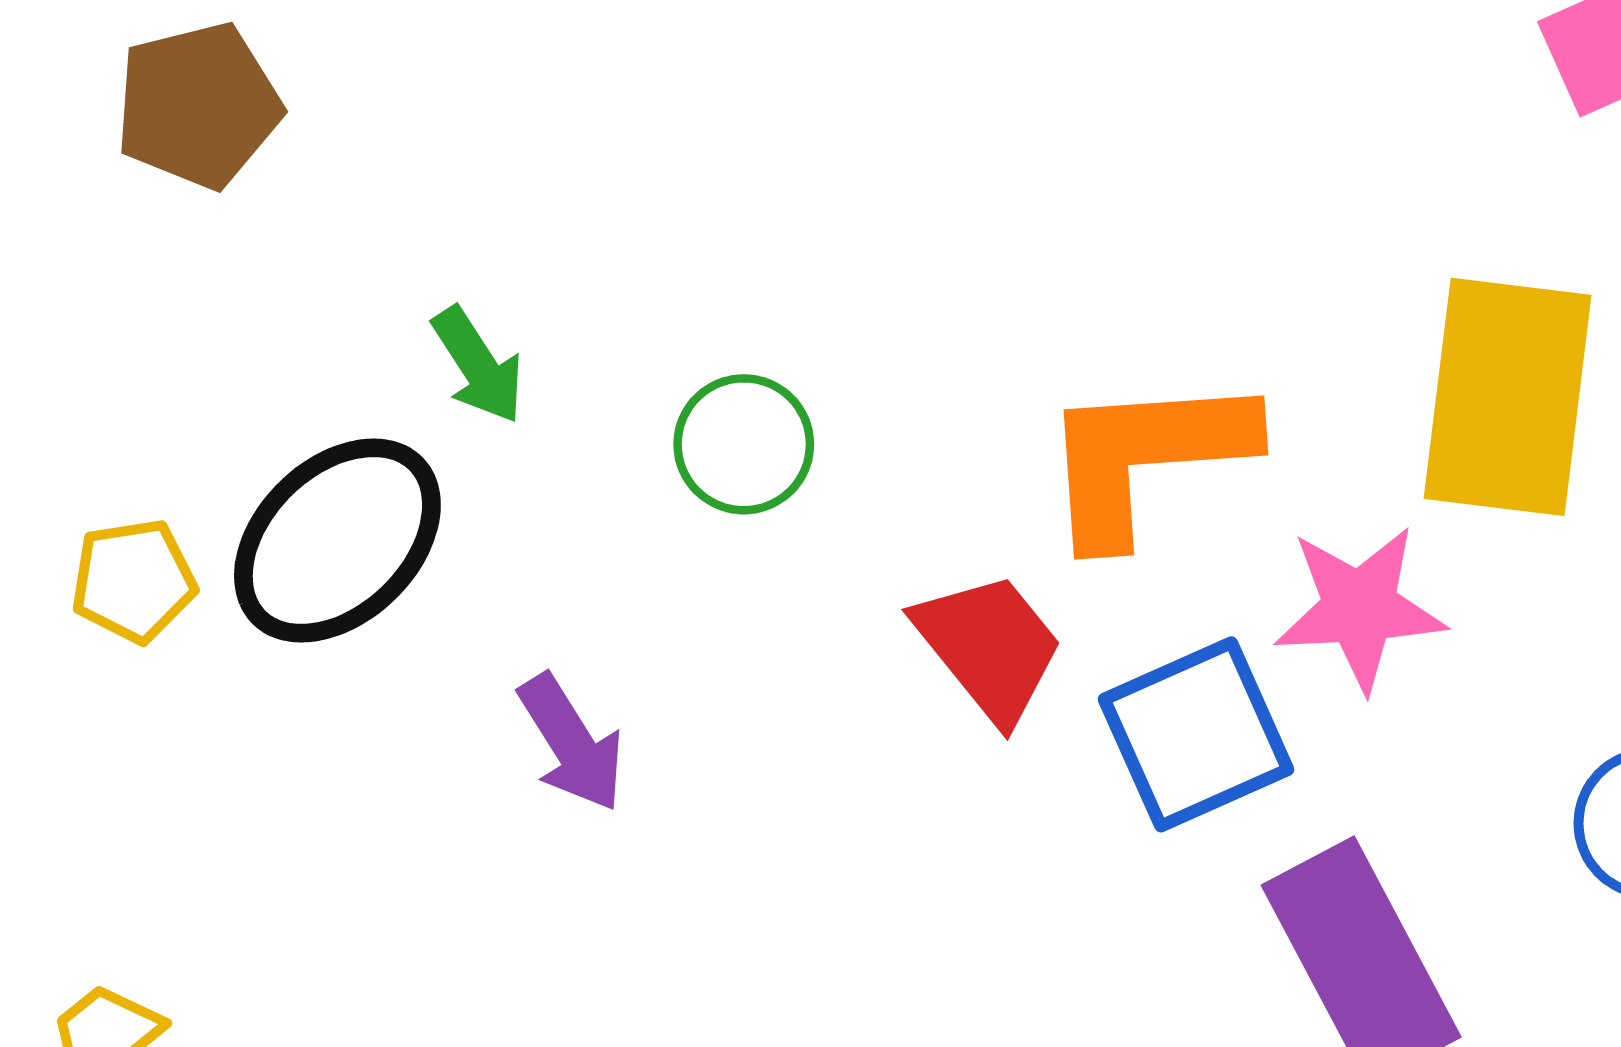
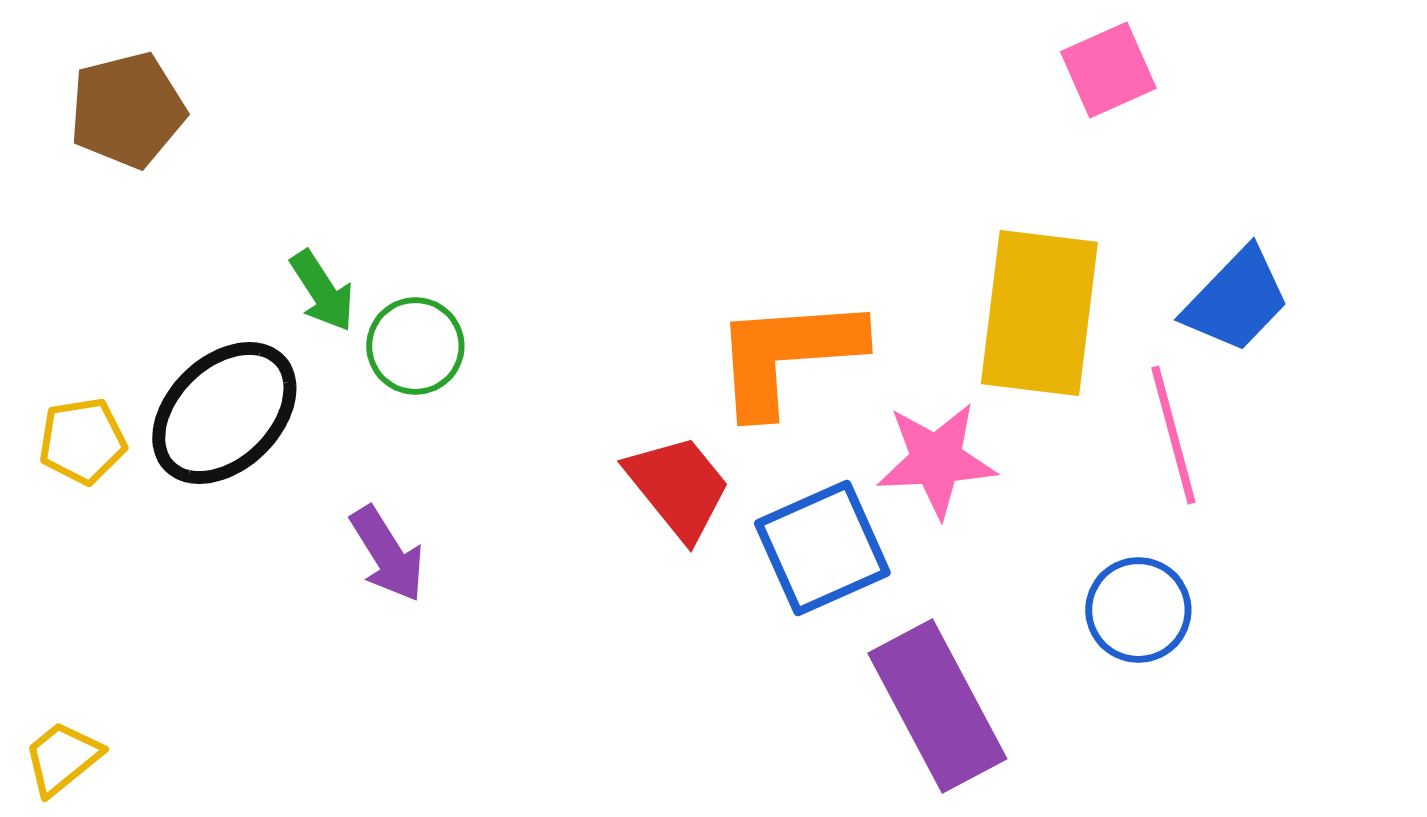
green circle: (744, 444) -> (415, 346), moved

